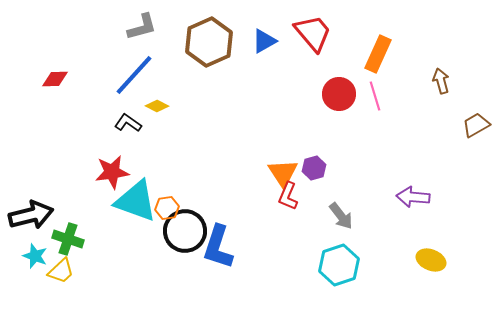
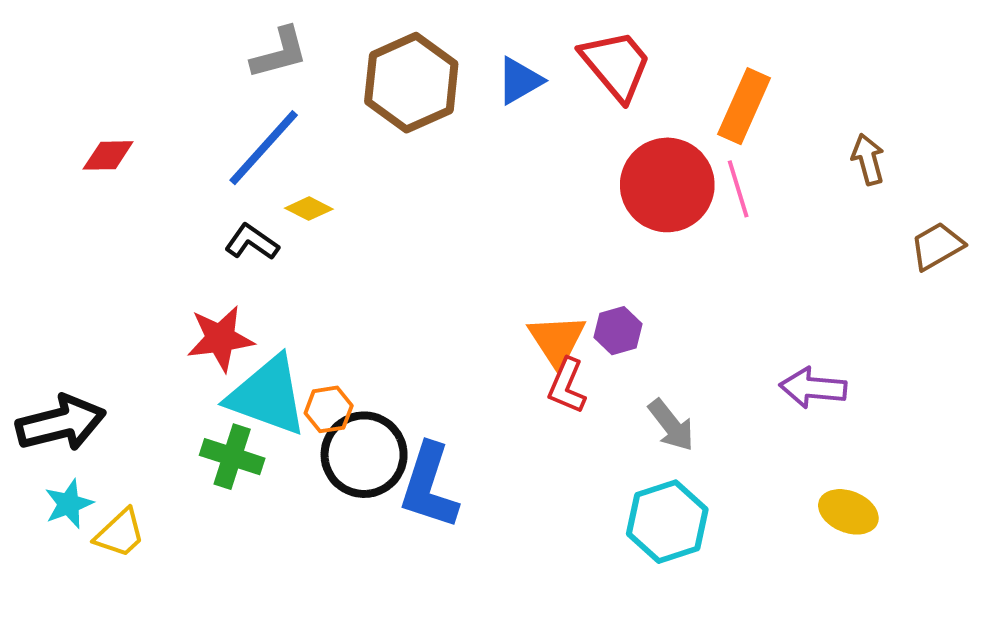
red circle: (339, 94) -> (667, 185), size x1.4
green cross: (68, 239) -> (232, 457), moved
cyan star: (35, 256) -> (69, 504), turned 30

